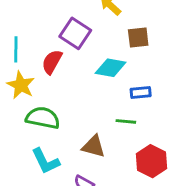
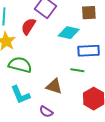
blue rectangle: (141, 92) -> (89, 51), size x1.5

